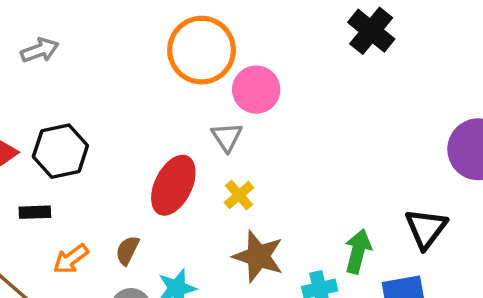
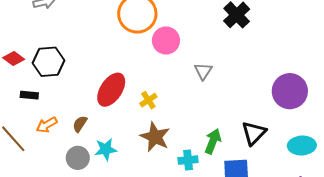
gray triangle: (227, 137) -> (203, 71), moved

